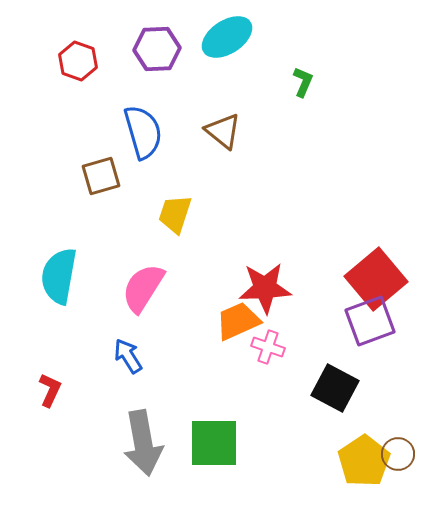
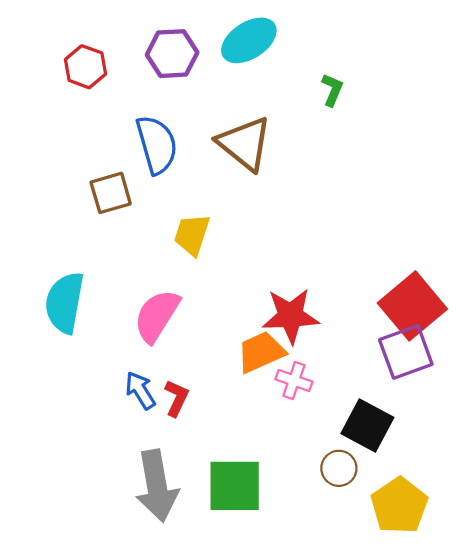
brown triangle: (223, 131) -> (245, 144), size x1.4
red L-shape: (50, 390) -> (176, 398), moved
brown circle: (398, 454) -> (339, 468), moved

